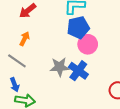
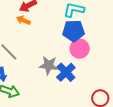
orange arrow: (25, 39) -> (23, 20), moved, turned -104

